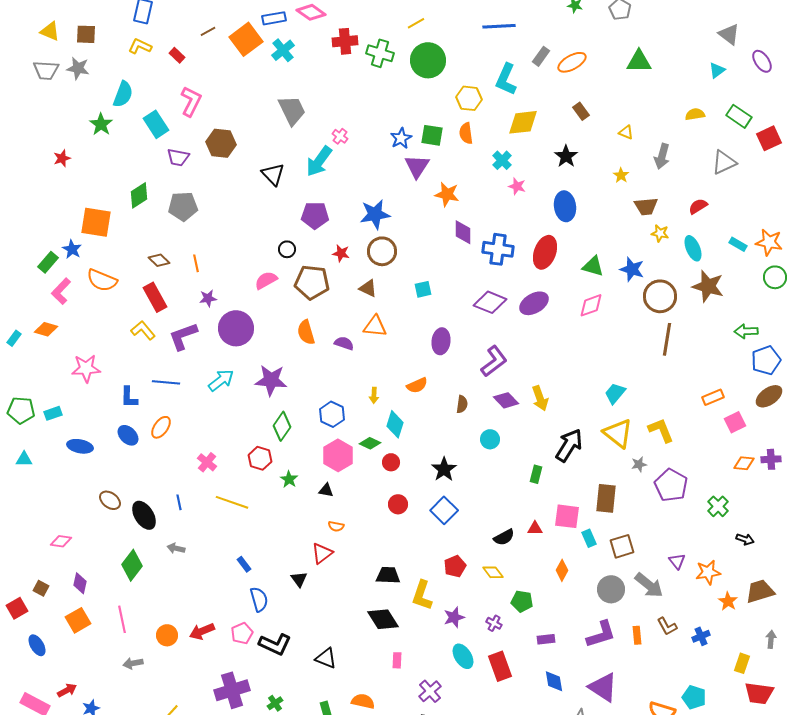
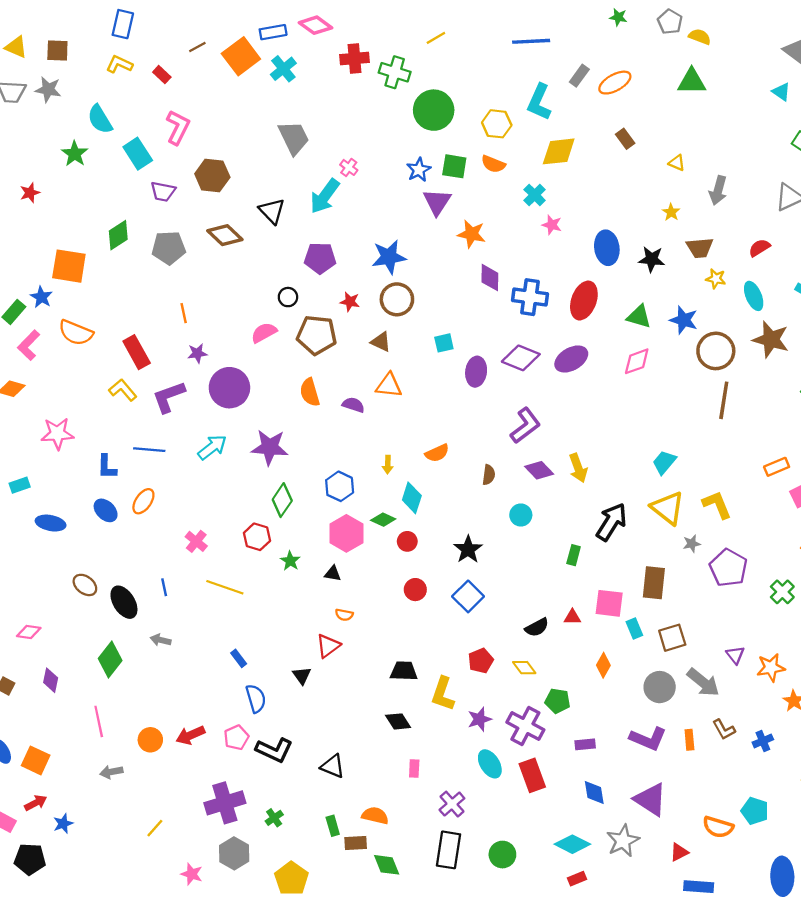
green circle: (428, 60) -> (434, 110), moved
cyan triangle: (717, 70) -> (781, 92), turned -48
cyan semicircle: (123, 94) -> (100, 119), turned 128
yellow semicircle: (695, 114) -> (700, 37), moved, turned 30
orange semicircle: (466, 133) -> (493, 164), turned -60
black star: (566, 156) -> (652, 259), moved, turned -30
brown diamond: (159, 260) -> (225, 235), moved, size x1.4
purple ellipse: (441, 341) -> (476, 372), moved
black diamond: (383, 619) -> (398, 721), size x0.7
orange square: (78, 620) -> (36, 760), moved, turned -35
purple cross: (494, 623) -> (525, 726), size x2.0
purple L-shape: (601, 634) -> (648, 739), turned 40

